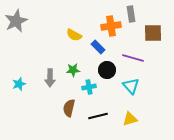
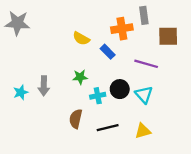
gray star: (16, 21) -> (17, 23), turned 30
black circle: (107, 70) -> (120, 89), moved
gray arrow: (50, 78) -> (44, 86), moved

